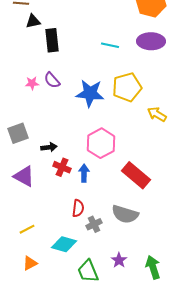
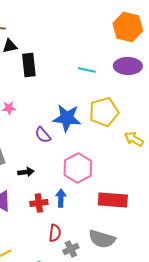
purple semicircle: (52, 80) -> (43, 135), moved
red cross: (62, 167) -> (39, 203), moved, turned -30
red rectangle: (136, 175) -> (113, 200), turned -36

